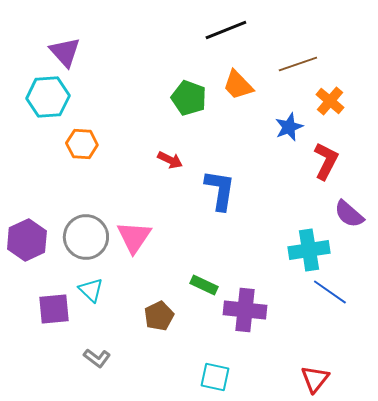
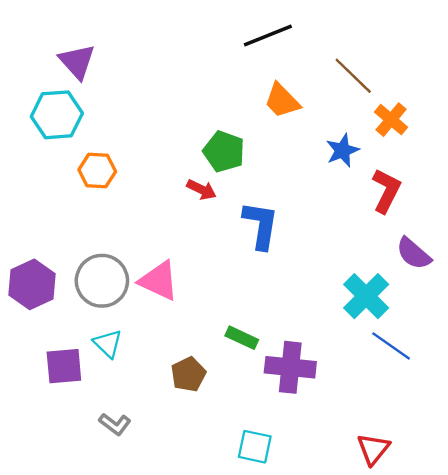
brown line: (298, 64) -> (353, 76), turned 63
green pentagon: (189, 98) -> (224, 152), moved
pink triangle: (134, 237) -> (159, 281), turned -39
cyan cross: (309, 250) -> (366, 296), turned -36

